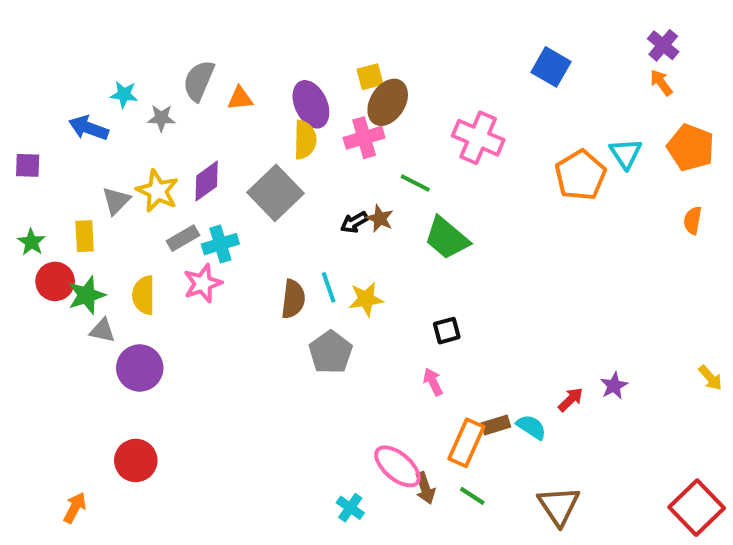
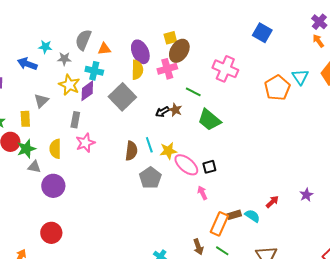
yellow star: (157, 191) -> (69, 85), moved
gray rectangle: (183, 238) -> (75, 120), turned -49
cyan cross: (220, 244) -> (94, 71), moved, turned 30
purple star: (614, 386) -> (306, 195), moved
pink ellipse: (397, 466) -> (186, 165), moved

